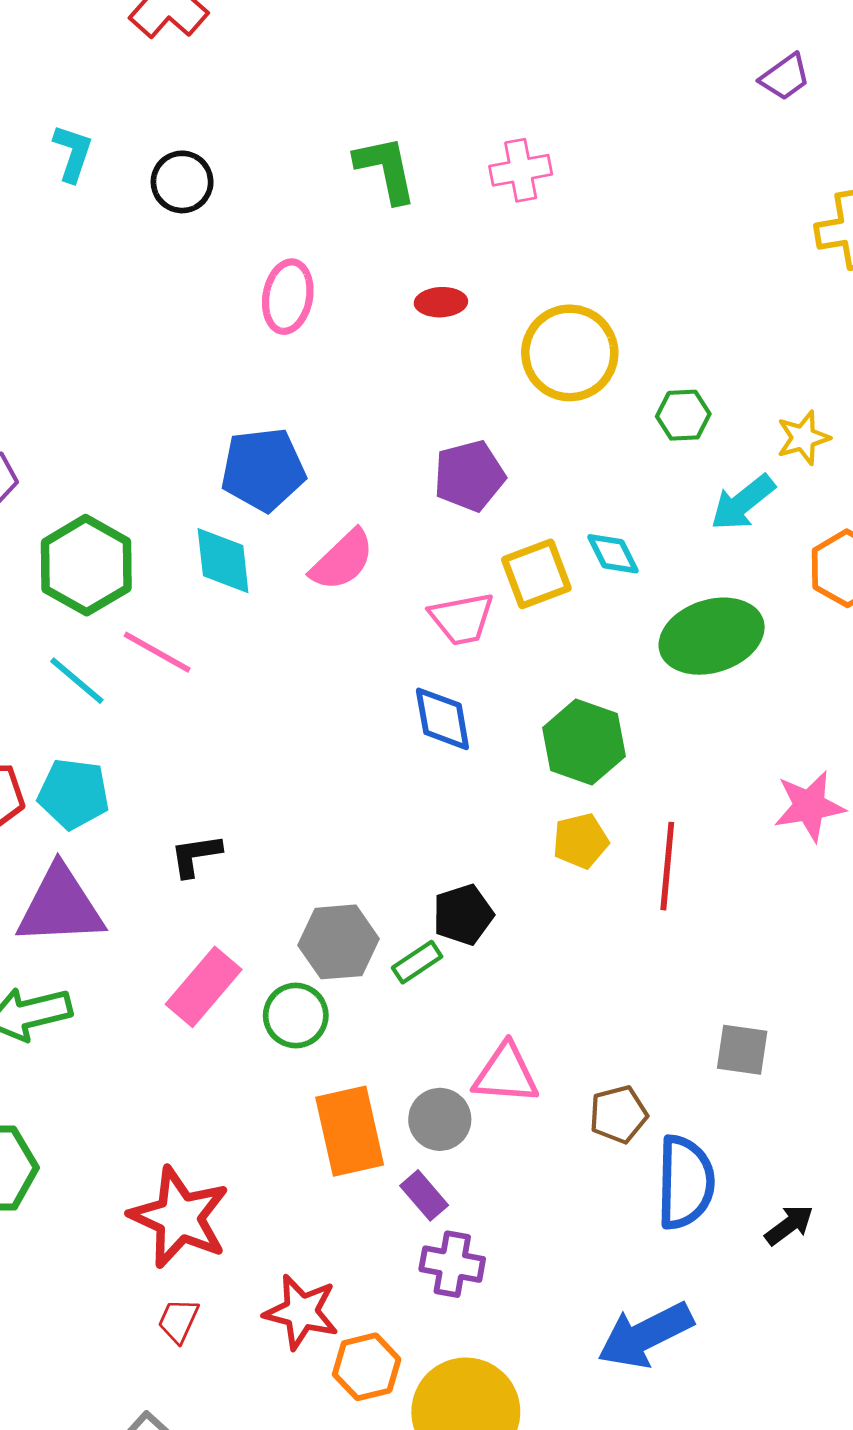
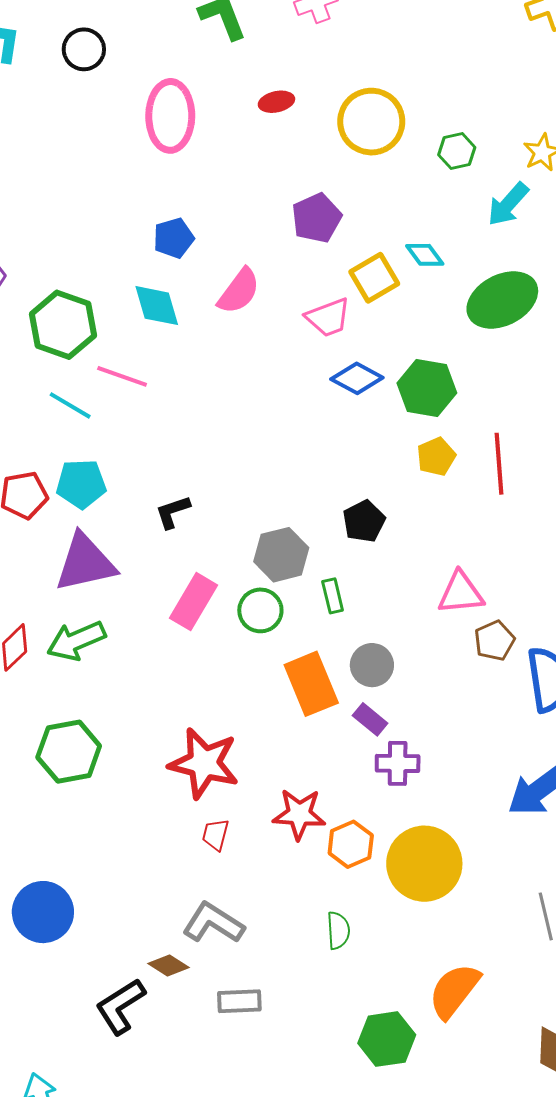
pink ellipse: (288, 297) -> (170, 116), size x1.4
blue pentagon: (263, 470) -> (174, 238), size x0.7
blue diamond: (442, 719) -> (357, 378), moved, turned -42
green rectangle: (417, 962) -> (333, 596), moved, turned -60
pink triangle: (506, 1074) -> (461, 593), moved

